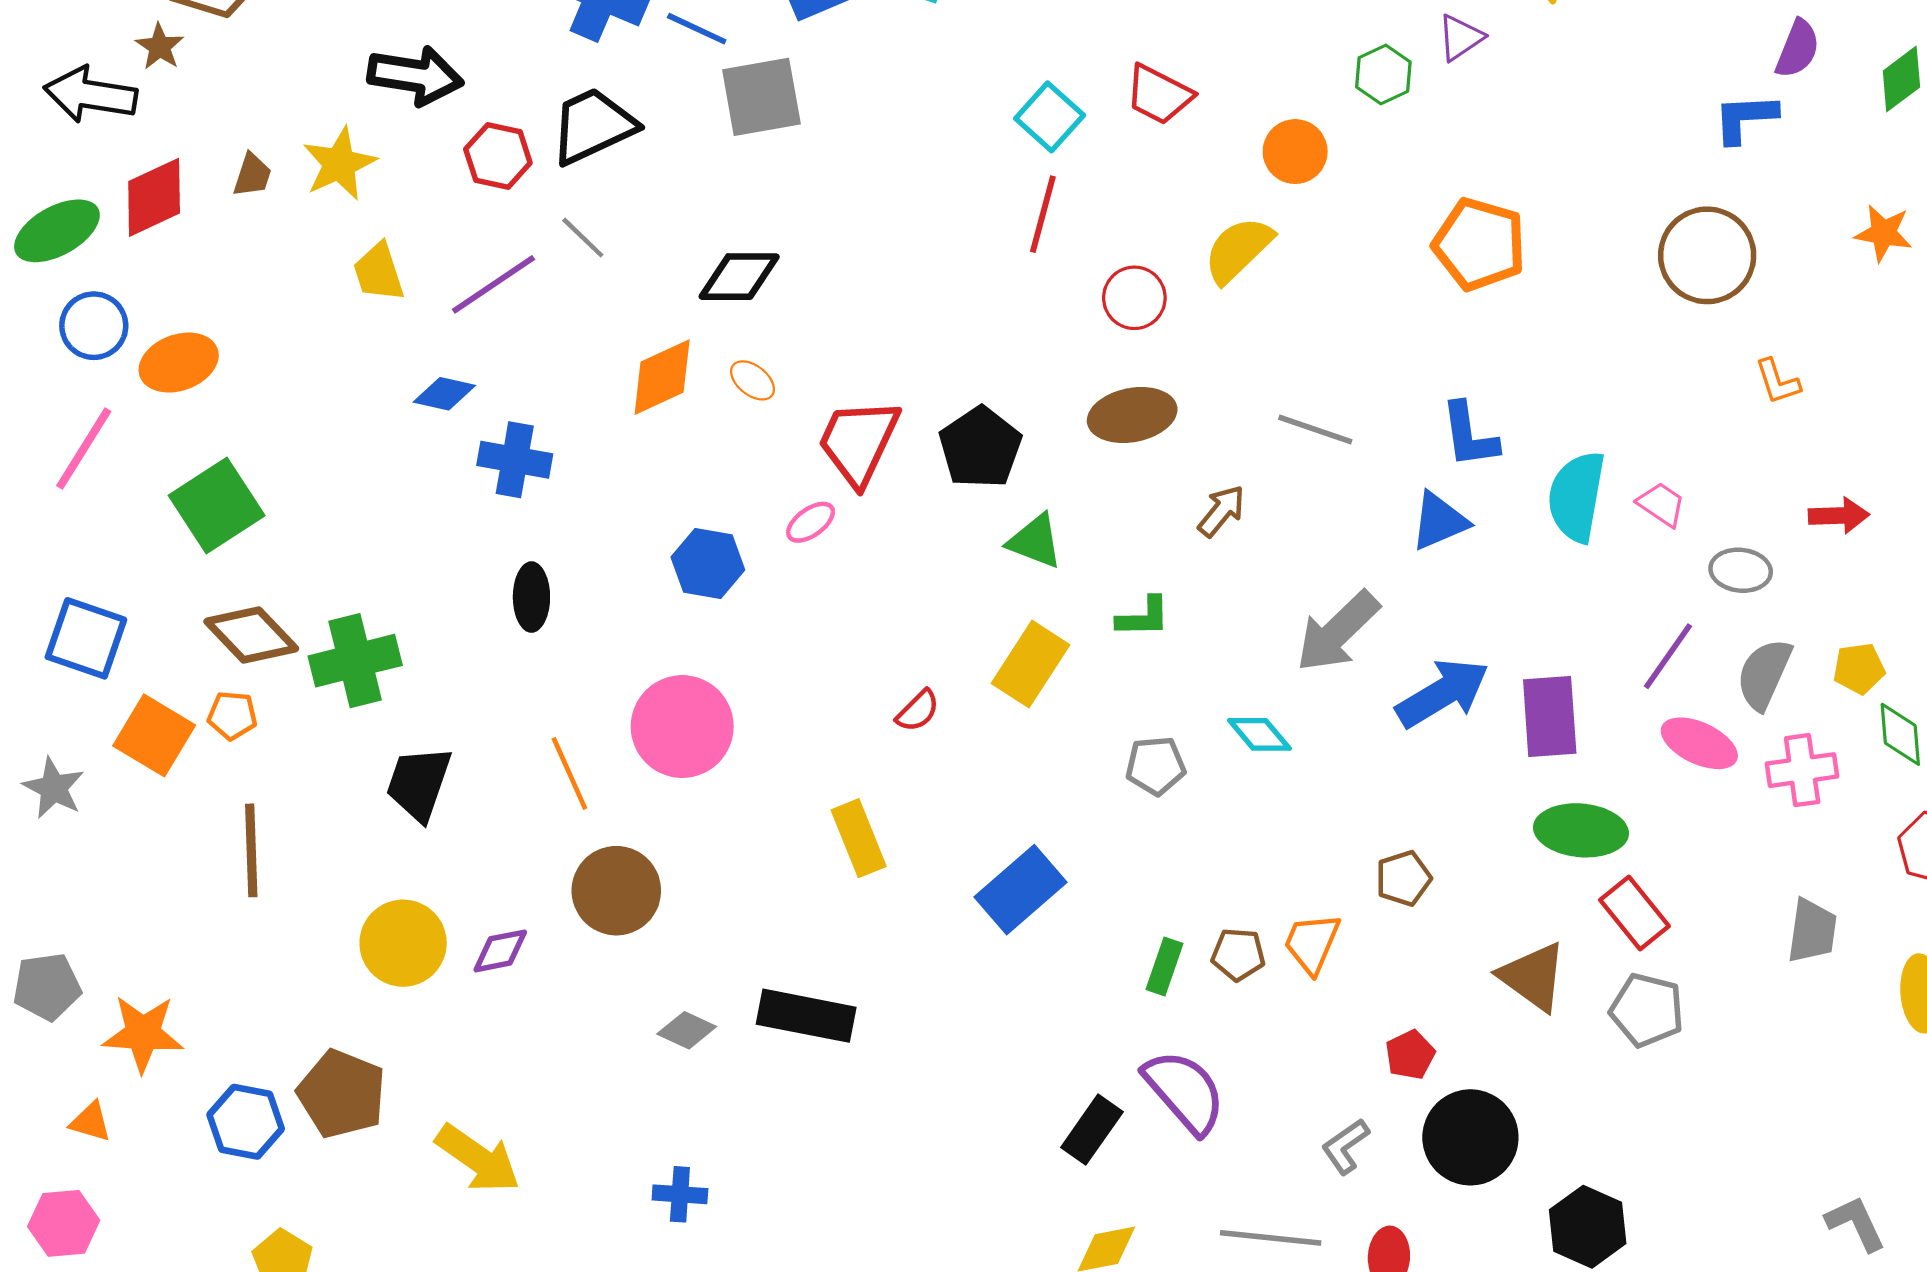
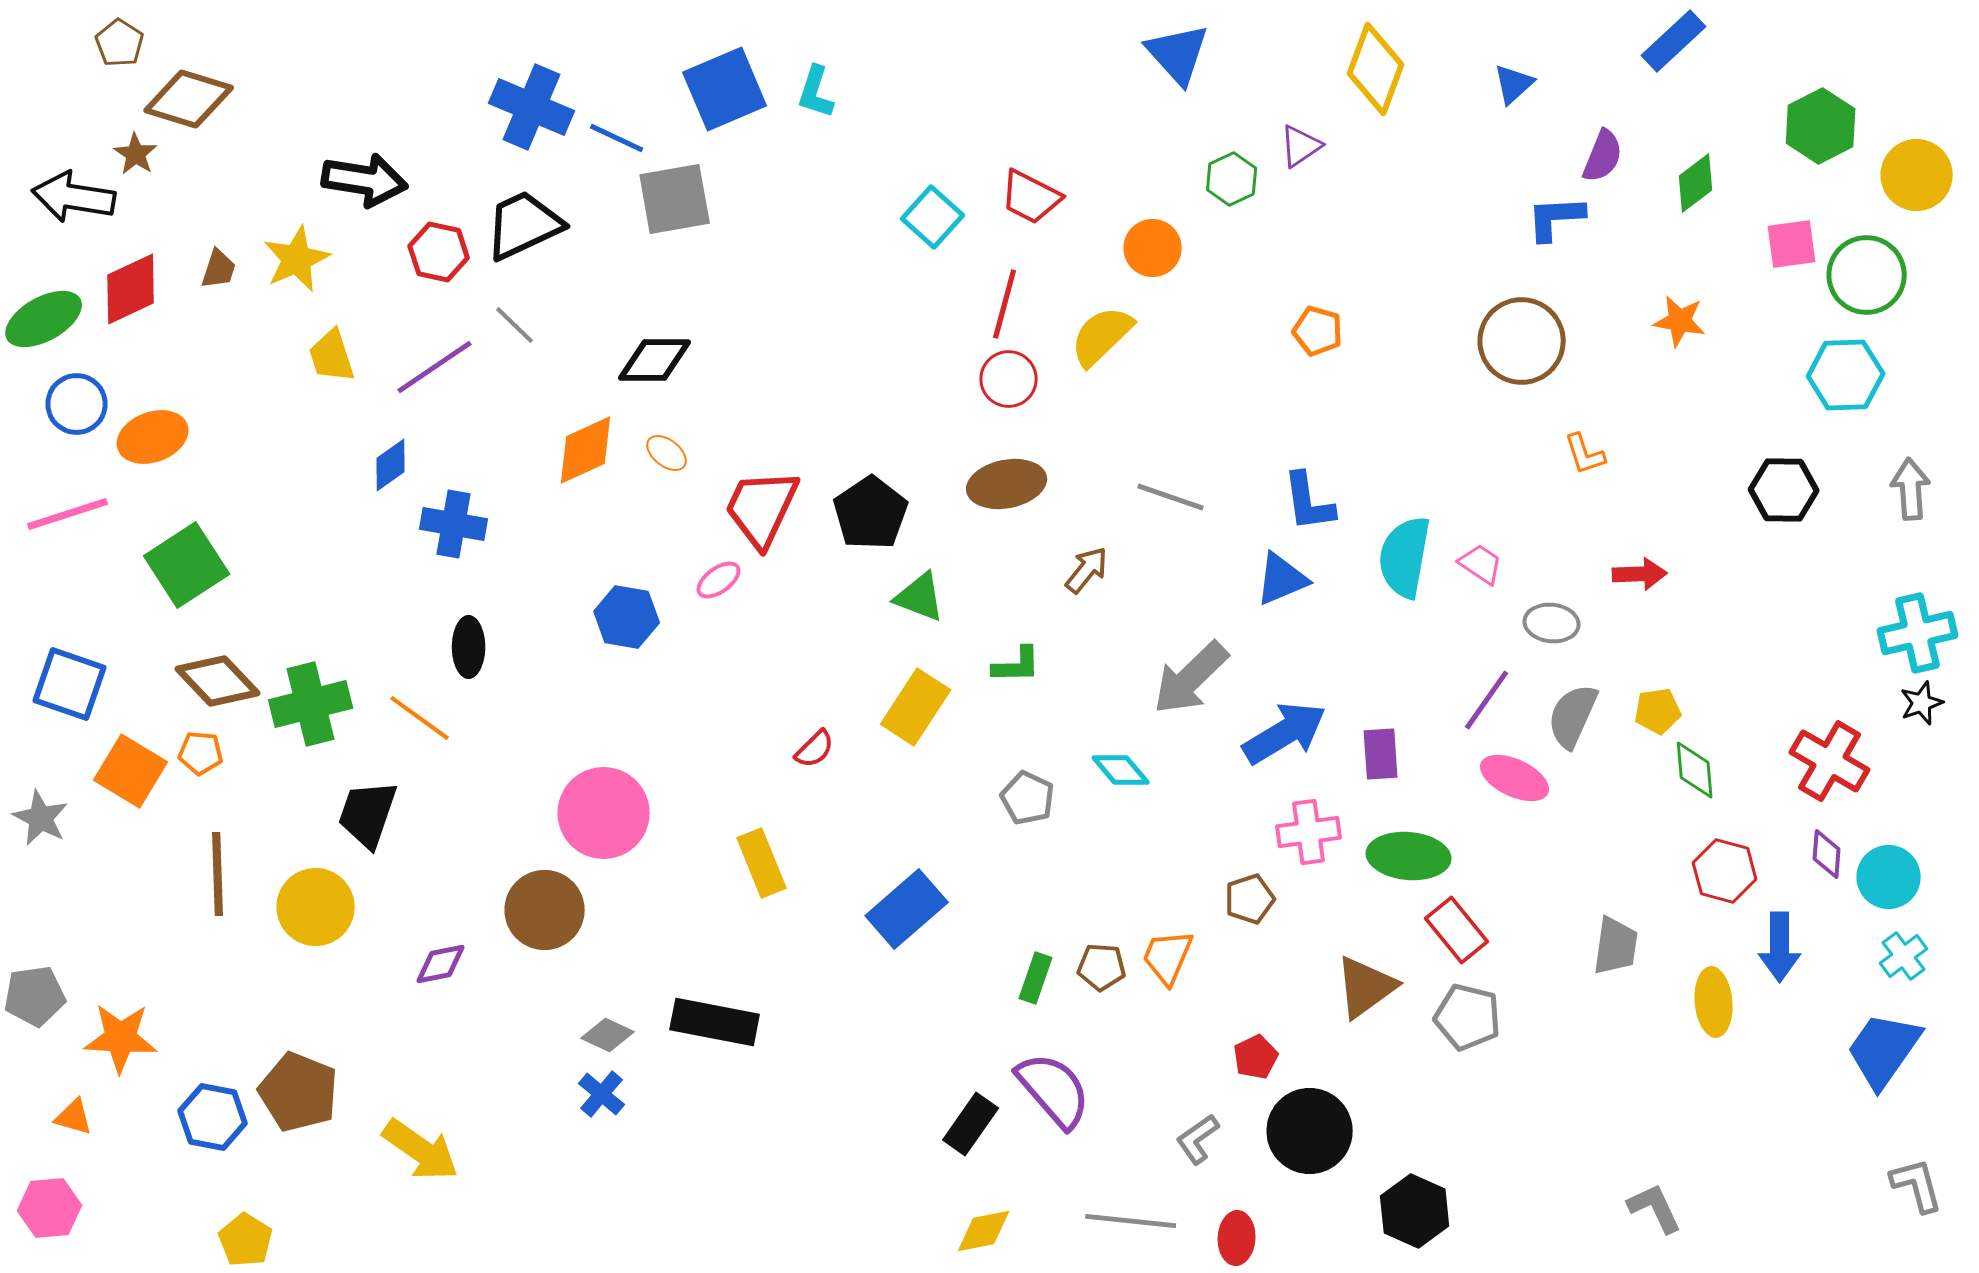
red line: (1043, 214) -> (1005, 304), moved
orange pentagon: (1479, 244) -> (1318, 331), size x0.6
blue diamond: (444, 394) -> (391, 465), turned -48
pink line: (84, 449) -> (68, 514), turned 40
purple rectangle: (1550, 716) -> (1381, 754), size x0.7
pink circle: (682, 727) -> (604, 813), moved
gray pentagon: (1156, 766) -> (1028, 798), turned 30
pink cross: (1802, 770) -> (1309, 832), moved
orange line: (569, 773) -> (420, 718), moved, turned -30
yellow circle: (403, 943) -> (316, 907), moved
brown triangle: (1533, 977) -> (1366, 987), turned 48
blue cross: (680, 1194) -> (602, 1094), moved, turned 36

